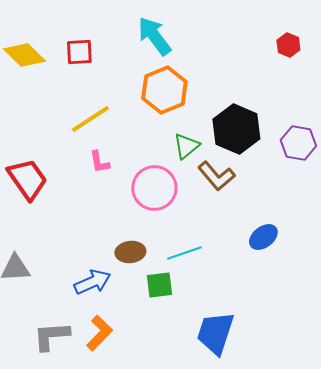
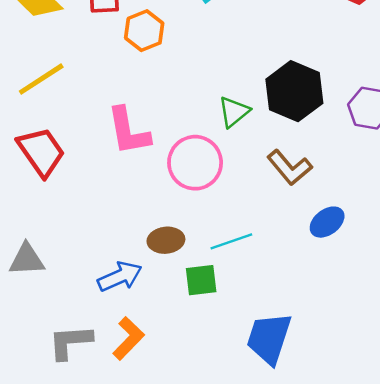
orange hexagon: (164, 90) -> (144, 31), moved, size x0.7
yellow line: (90, 119) -> (41, 79), moved
pink L-shape: (99, 162) -> (128, 131), size x1.8
brown L-shape: (216, 176) -> (290, 168), moved

